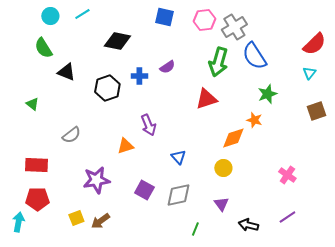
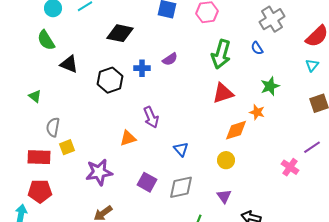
gray cross: (234, 27) -> (272, 19), moved
blue semicircle: (254, 56) -> (257, 48), size x0.5
red triangle: (206, 99) -> (223, 93), moved
gray semicircle: (71, 135) -> (53, 127), moved, turned 138
purple line: (287, 217) -> (312, 147), moved
yellow square: (76, 218) -> (67, 147), moved

